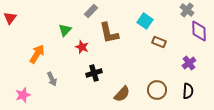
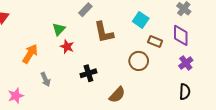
purple diamond: (199, 31) -> (181, 35), moved
red star: (82, 47) -> (67, 47), moved
brown circle: (157, 90) -> (139, 61), moved

